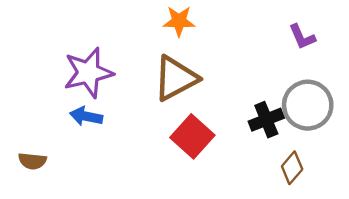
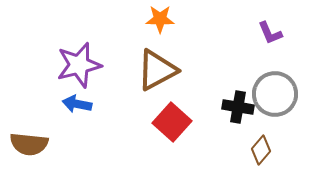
black cross: (266, 120) -> (238, 107), turned 32
brown semicircle: (32, 161) -> (29, 144), size x1.5

